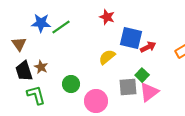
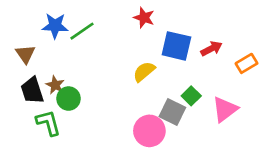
red arrow: (148, 47) -> (211, 49), moved
green circle: (71, 84) -> (69, 99), moved
gray square: (128, 87) -> (172, 112), turned 30
pink triangle: (149, 92) -> (225, 109), moved
pink circle: (96, 101) -> (149, 131), moved

